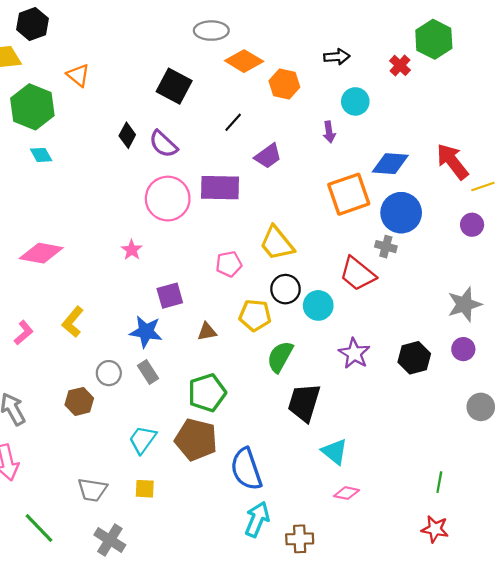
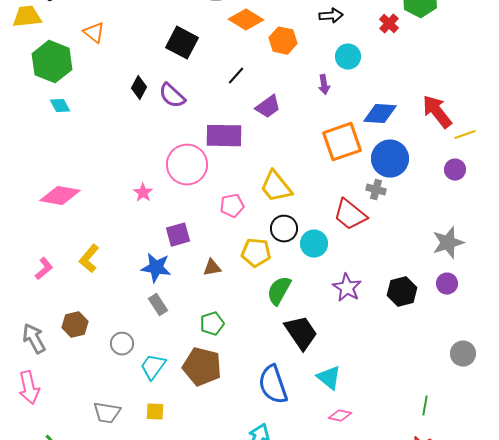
pink circle: (168, 199) -> (187, 165), moved
gray circle: (109, 373) -> (122, 344), moved
green pentagon: (207, 393) -> (212, 324), size x0.7
brown hexagon: (79, 401) -> (75, 325), moved
black trapezoid: (304, 403) -> (301, 333), turned 129
gray circle: (481, 407) -> (463, 354), moved
blue semicircle: (246, 469) -> (273, 385), moved

